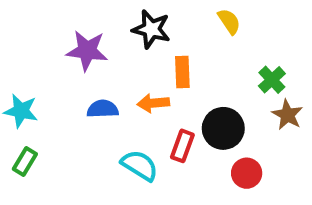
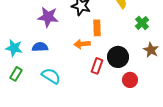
green cross: (272, 80) -> (142, 23), moved
blue semicircle: (103, 109) -> (40, 47), moved
cyan semicircle: (140, 165) -> (51, 76), moved

